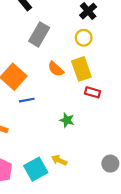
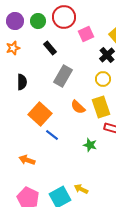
blue line: (27, 100) -> (52, 135), turned 48
green star: (67, 120) -> (90, 145), moved

